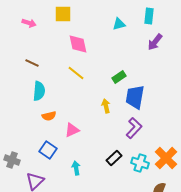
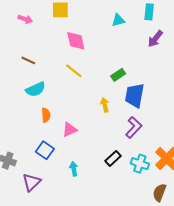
cyan semicircle: (39, 91) -> (36, 89), turned 60
orange semicircle: (49, 116) -> (46, 115), turned -80

